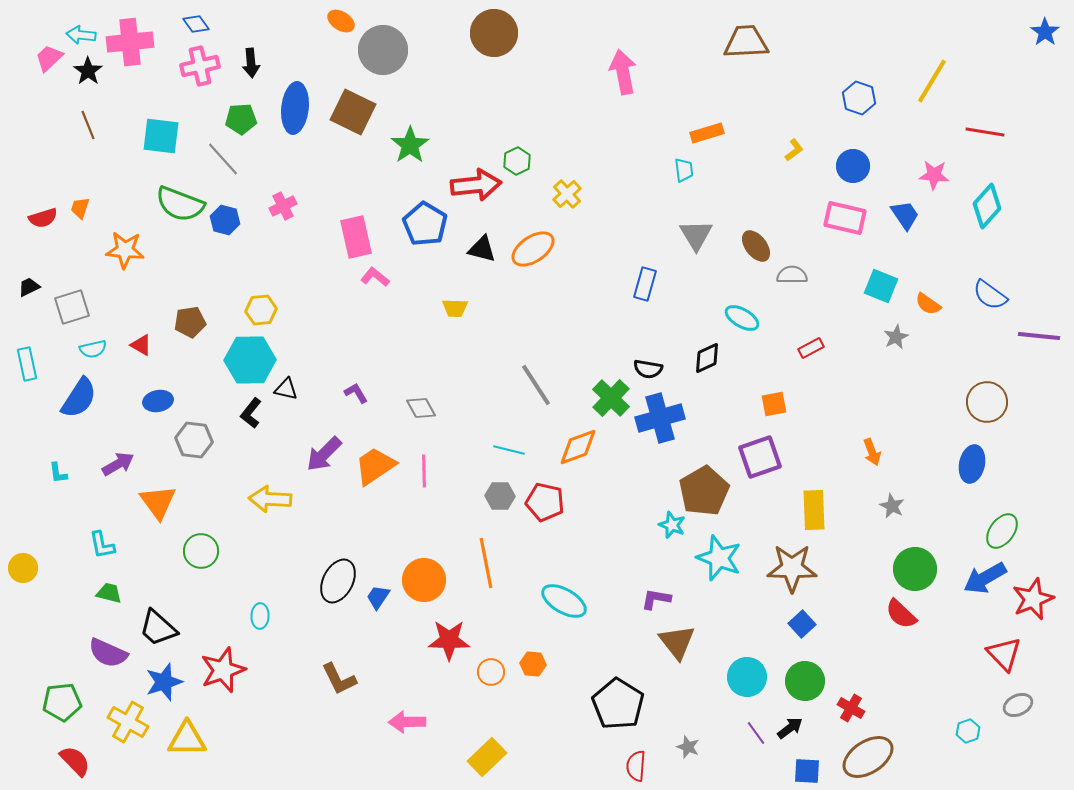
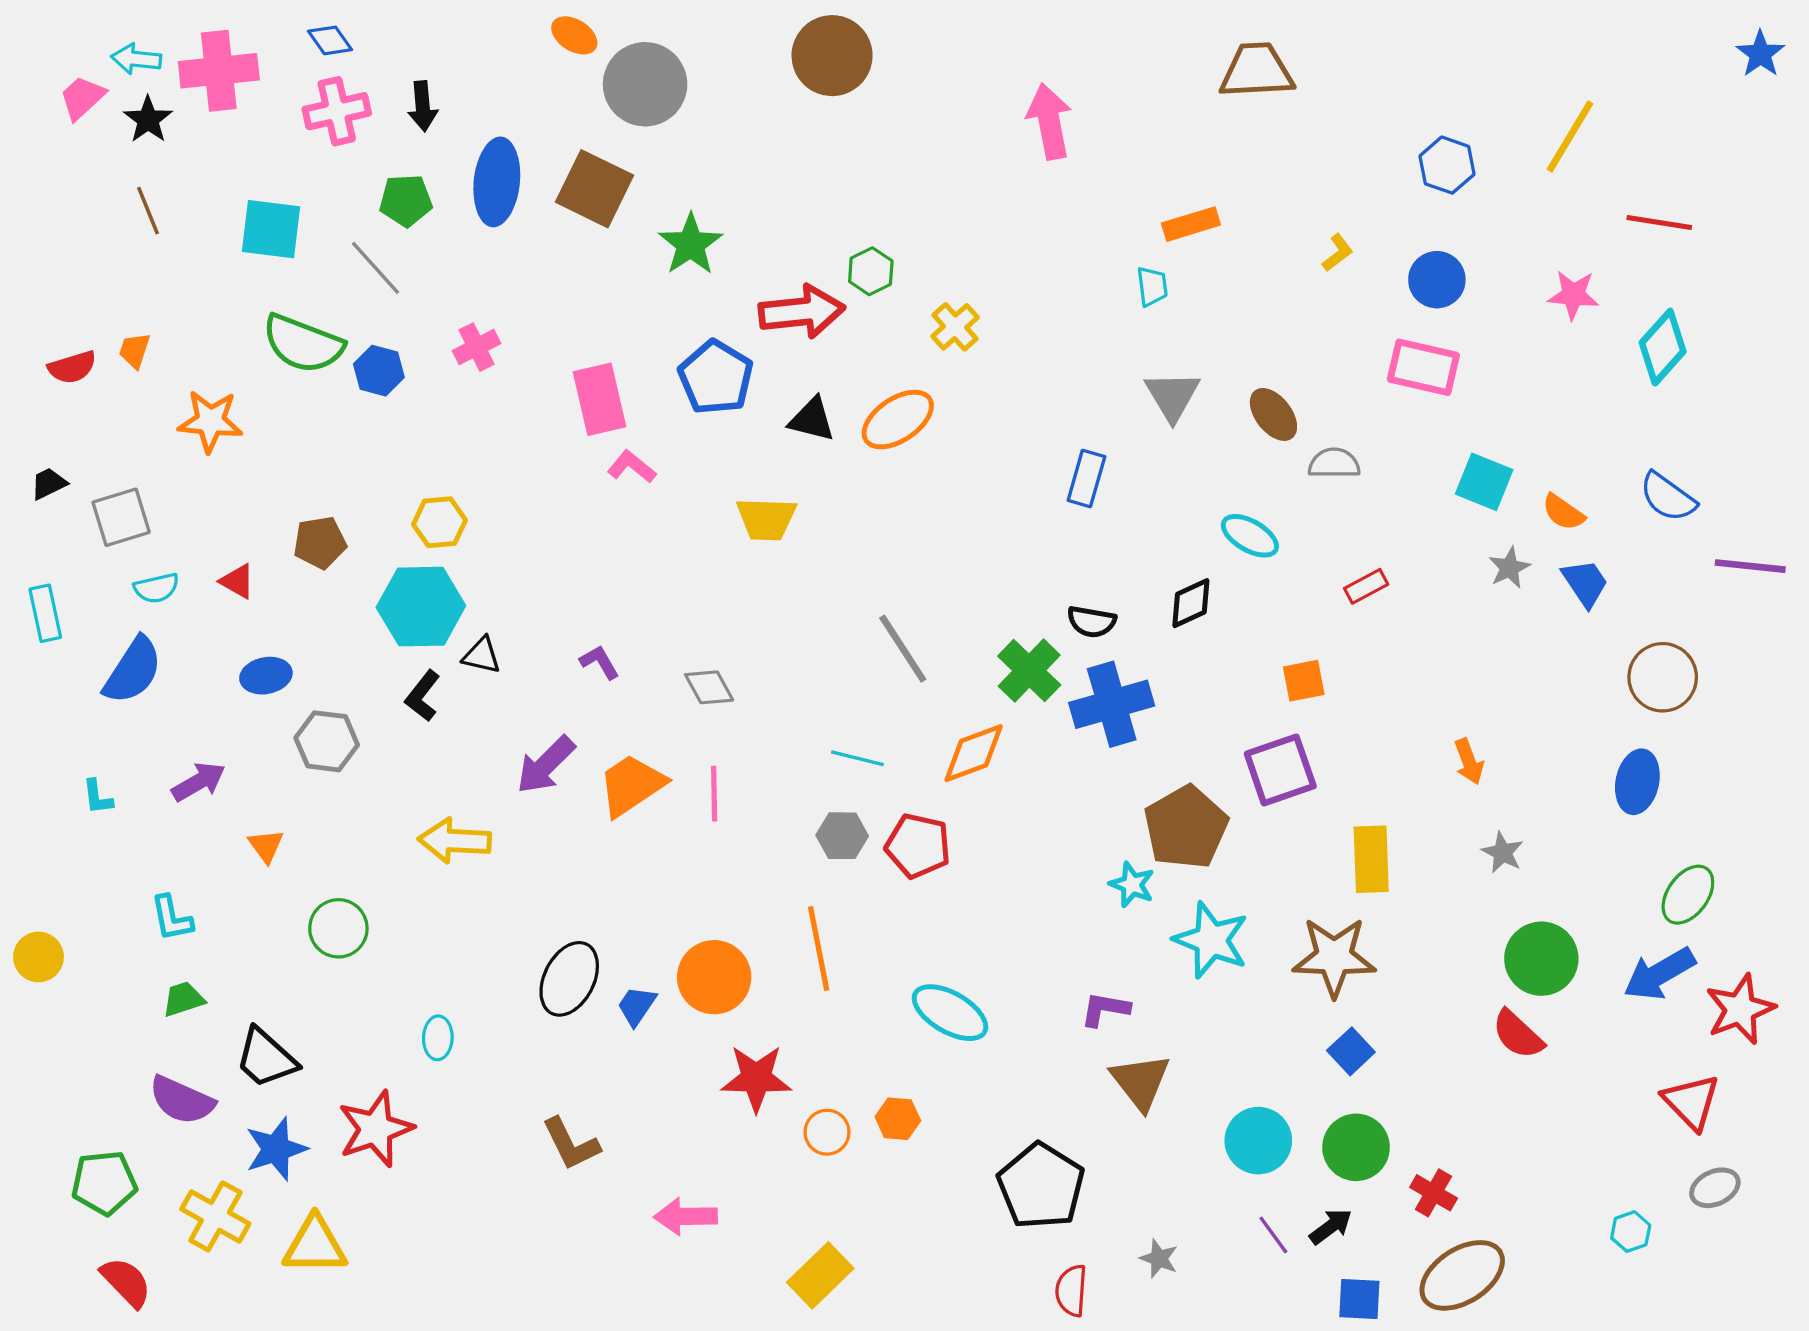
blue trapezoid: (905, 215) -> (1585, 583), moved
yellow trapezoid: (455, 308) -> (766, 519), size x1.4
orange triangle: (158, 502) -> (266, 846), size x0.6
green trapezoid: (109, 593) -> (183, 999), turned -32

